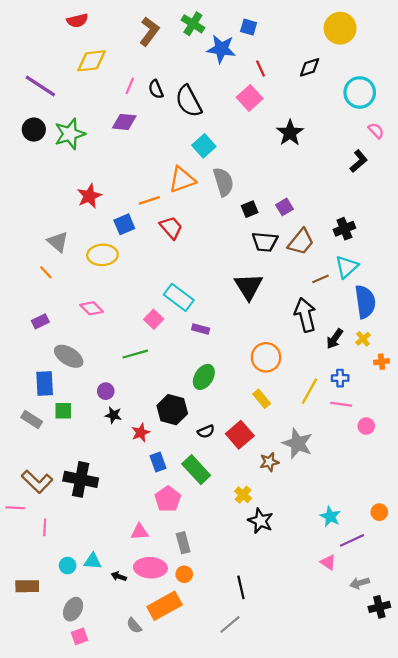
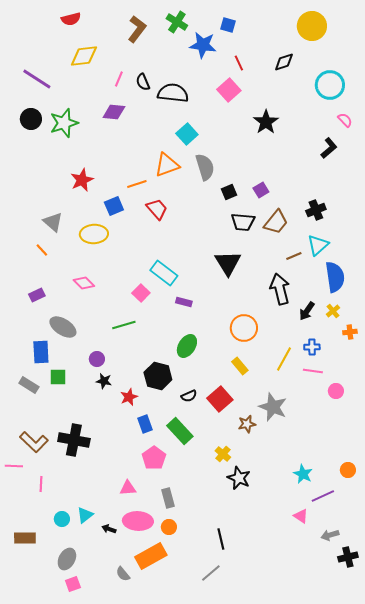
black semicircle: (189, 101) -> (173, 93), turned 124
cyan triangle: (93, 561) -> (85, 515), turned -42

